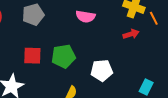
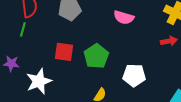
green pentagon: (63, 56) -> (96, 56), turned -30

